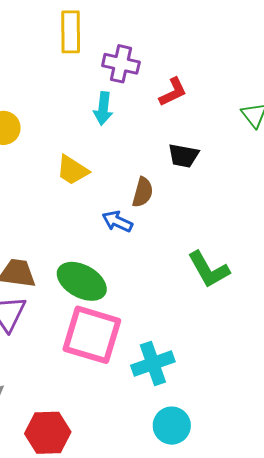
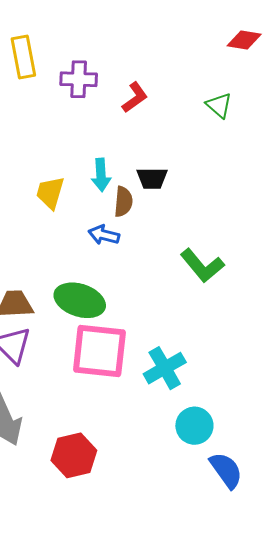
cyan arrow: (103, 108) -> (101, 175), moved
black trapezoid: (183, 156) -> (152, 178), moved
yellow trapezoid: (72, 170) -> (50, 193), turned 84

